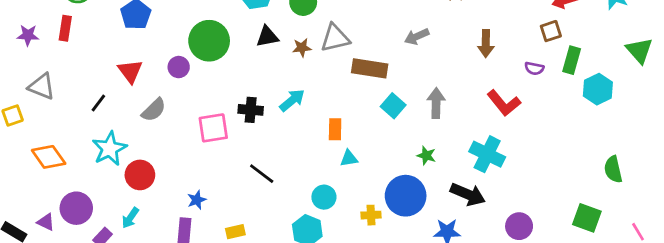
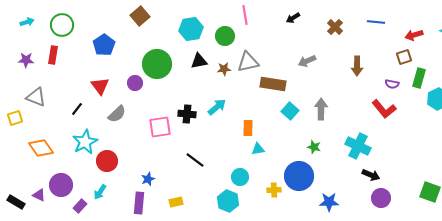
red L-shape: (504, 103) -> (384, 109), moved
black arrow: (468, 194) -> (371, 175), moved, size x0.7

